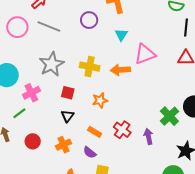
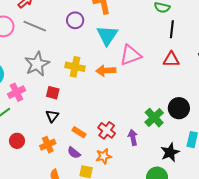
cyan triangle: (121, 35) -> (107, 35), size x1.6
orange star: (100, 100) -> (104, 156), moved

